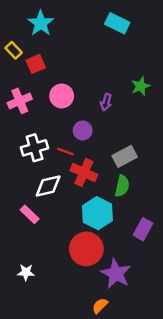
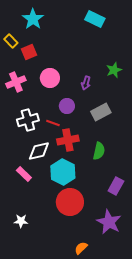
gray rectangle: (125, 156) -> (101, 112), moved
red cross: (84, 172) -> (68, 140), turned -35
cyan hexagon: (97, 213) -> (63, 172), moved
purple star: (116, 274) -> (109, 222), moved

